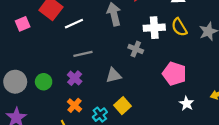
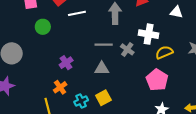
yellow semicircle: (179, 27) -> (164, 52), moved, turned 84
gray line: (83, 54) -> (104, 45), moved
green circle: (44, 82) -> (43, 27), moved

